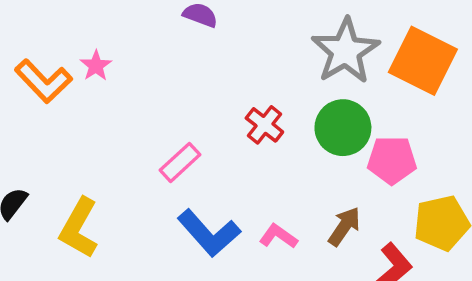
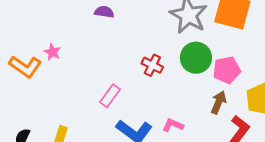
brown arrow: (344, 226) -> (219, 102), moved

